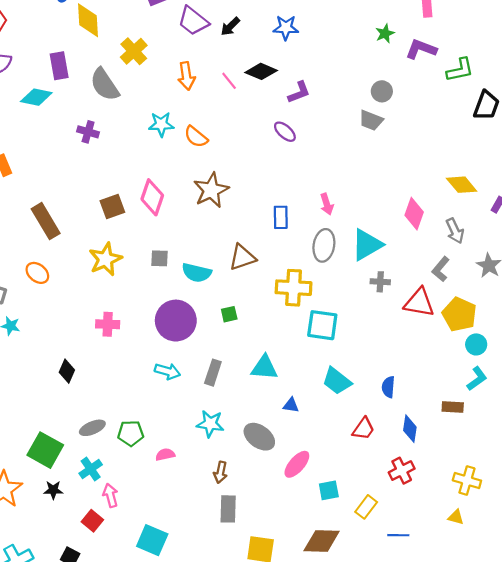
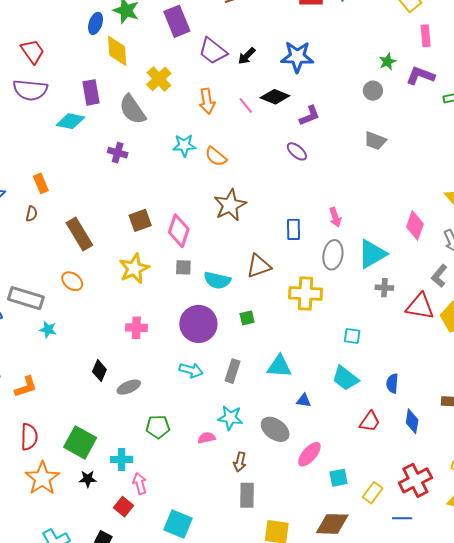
blue star: (286, 28) -> (297, 57), size x1.4
gray circle: (382, 91) -> (373, 91), moved
pink diamond: (152, 197) -> (179, 231), moved
cyan square: (322, 325) -> (352, 336), moved, size x0.6
gray ellipse: (92, 428) -> (129, 387), moved
pink semicircle: (165, 455) -> (207, 438), moved
cyan cross: (91, 469) -> (122, 459), turned 35
red cross: (402, 471) -> (415, 480), moved, size x1.4

